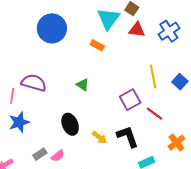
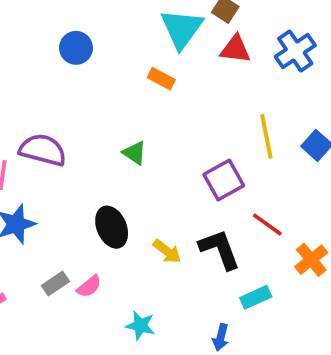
blue circle: (52, 28) -> (76, 48), size x0.6
red line: (155, 114) -> (267, 225), moved

